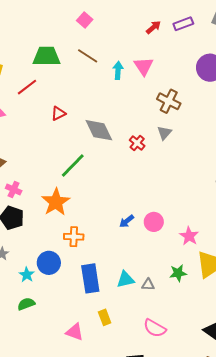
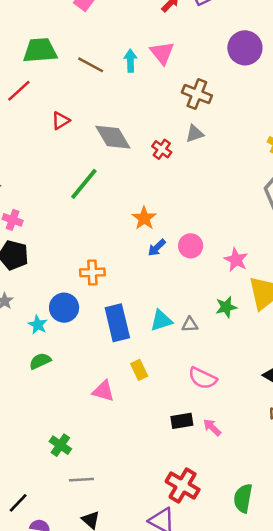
brown line: (88, 56) -> (91, 65), moved
gray triangle: (164, 133) -> (195, 134), turned 35
orange star: (56, 202) -> (144, 218), moved, size x0.7

